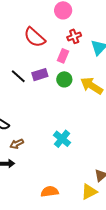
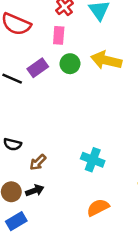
cyan cross: (62, 139) -> (93, 160), moved

